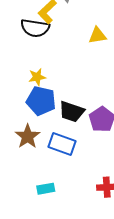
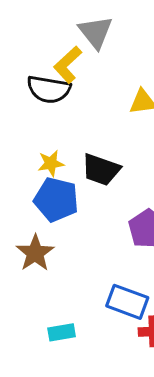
black trapezoid: (72, 112) -> (101, 170), moved
blue rectangle: (62, 144) -> (127, 302), moved

